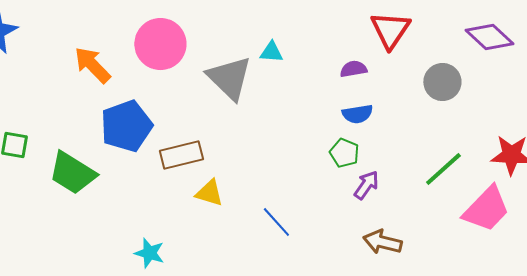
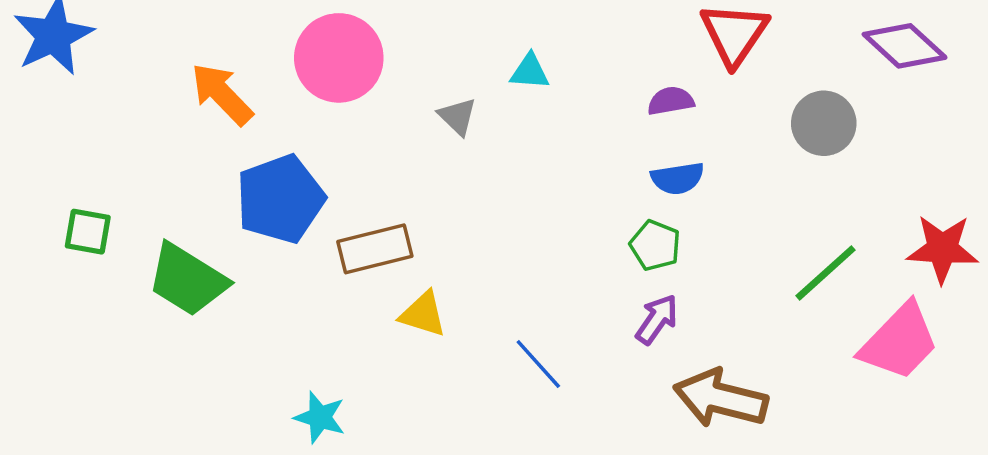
gray triangle: (229, 78) -> (457, 116), size x0.5
purple arrow: (366, 185) -> (657, 319), moved
brown arrow: (382, 242) -> (721, 398), size x1.4

